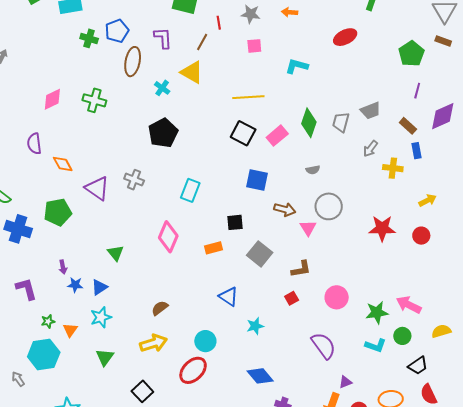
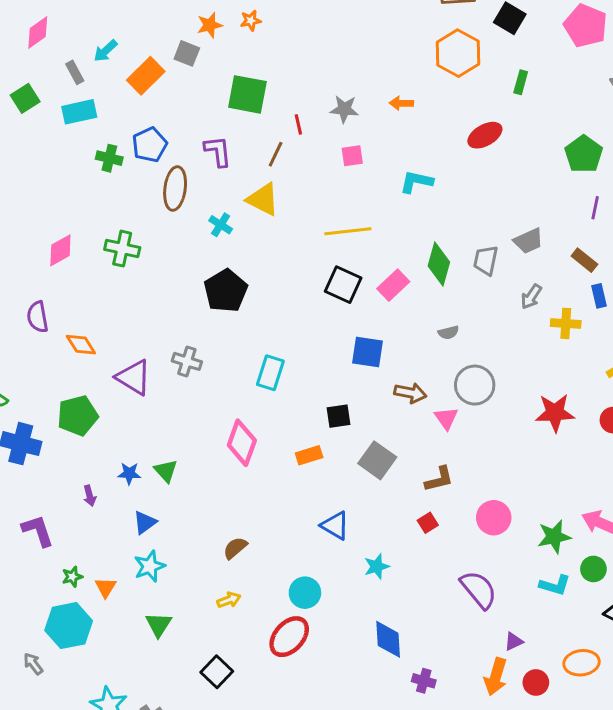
blue star: (75, 285) -> (129, 474), moved
yellow arrow: (153, 343) -> (229, 600), size x0.6
blue diamond: (260, 376) -> (388, 639), turned 40

